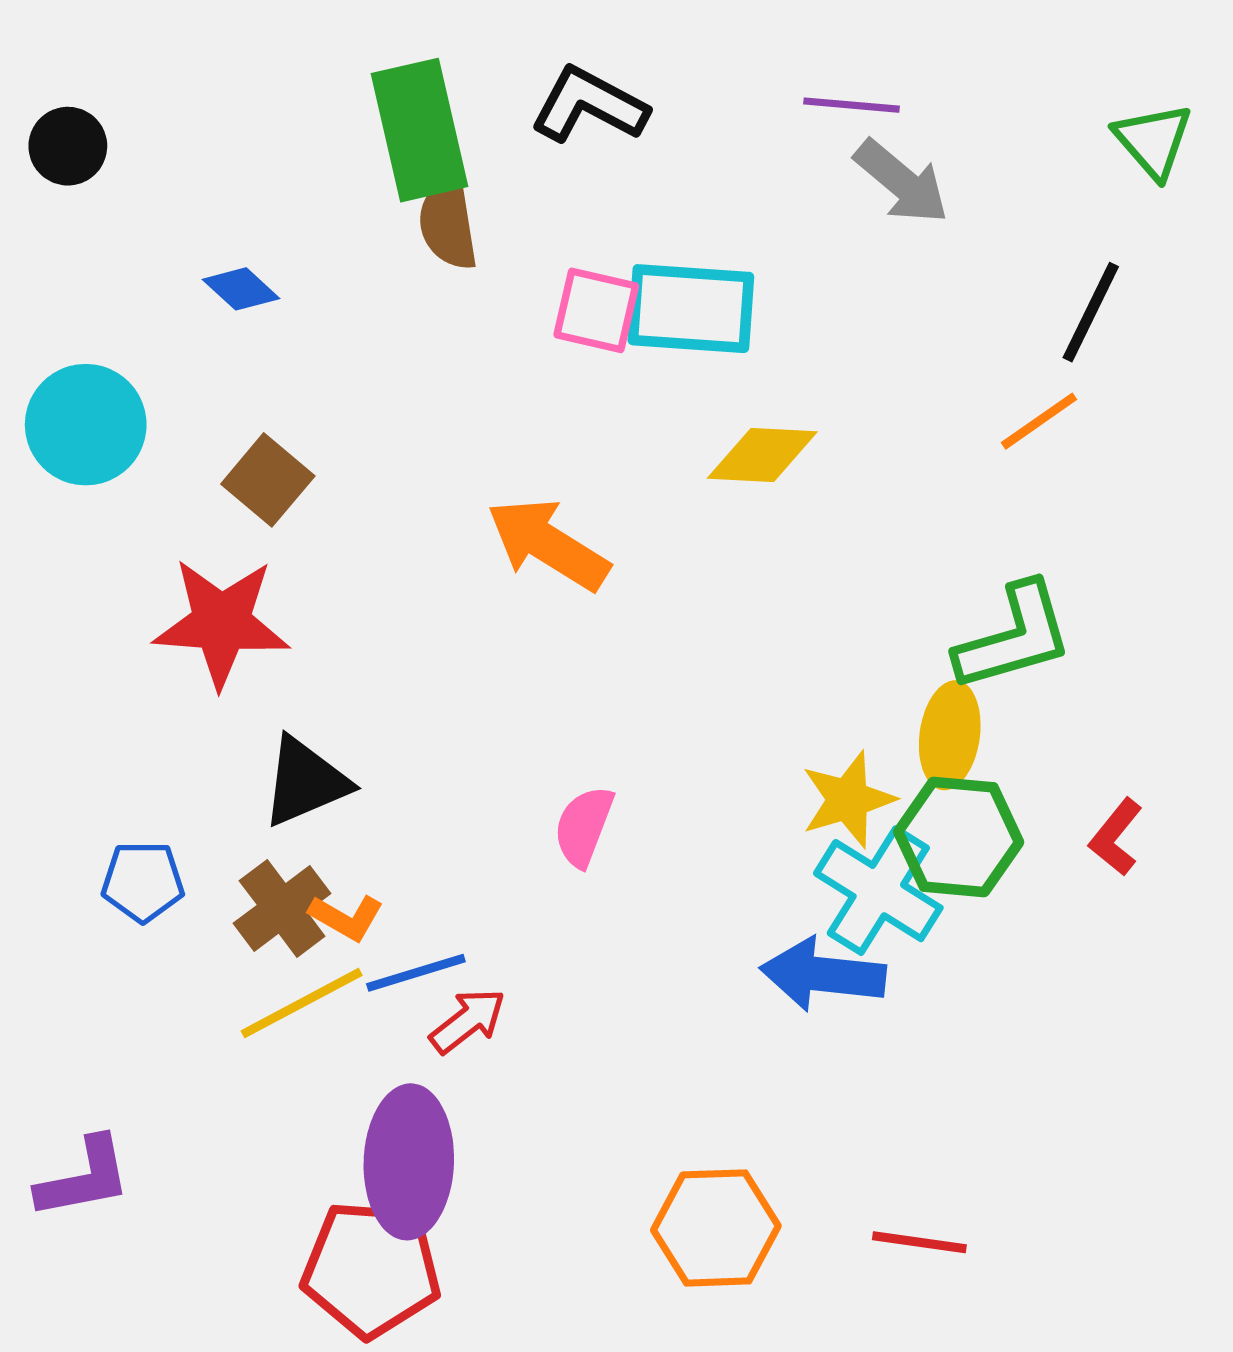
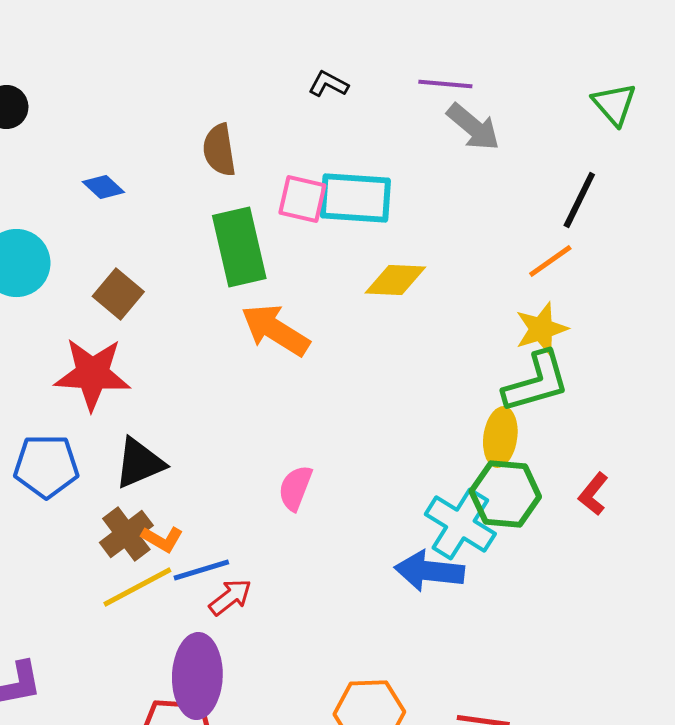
black L-shape: (589, 105) -> (328, 84), moved, size x0.6
green rectangle: (420, 130) -> (239, 247), moved
yellow star: (848, 800) -> (541, 329), moved
blue pentagon: (143, 882) -> (46, 466), moved, size x1.4

